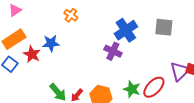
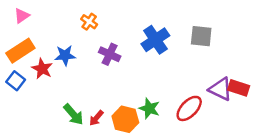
purple cross: (113, 51) -> (110, 54), moved
purple triangle: (180, 71) -> (220, 89), turned -50
green star: (132, 89) -> (149, 108), moved

